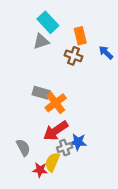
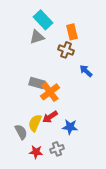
blue arrow: (106, 53) -> (86, 71), moved
red arrow: (56, 131) -> (50, 117), size x0.7
gray cross: (65, 148) -> (57, 149), moved
yellow semicircle: (52, 162) -> (35, 123), moved

